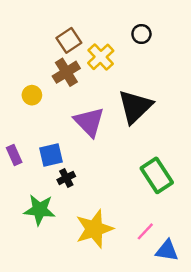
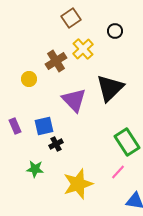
brown square: (69, 40) -> (71, 18), moved
green star: (40, 210) -> (35, 169), size x0.7
pink line: (145, 231) -> (118, 172), moved

